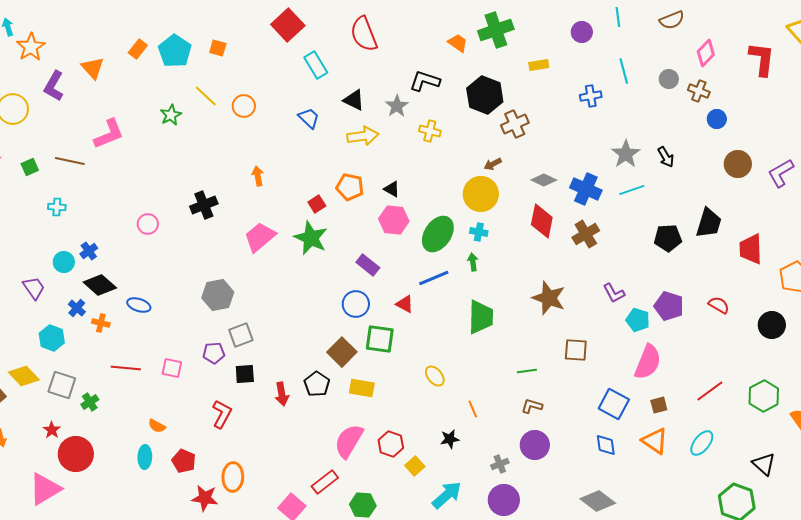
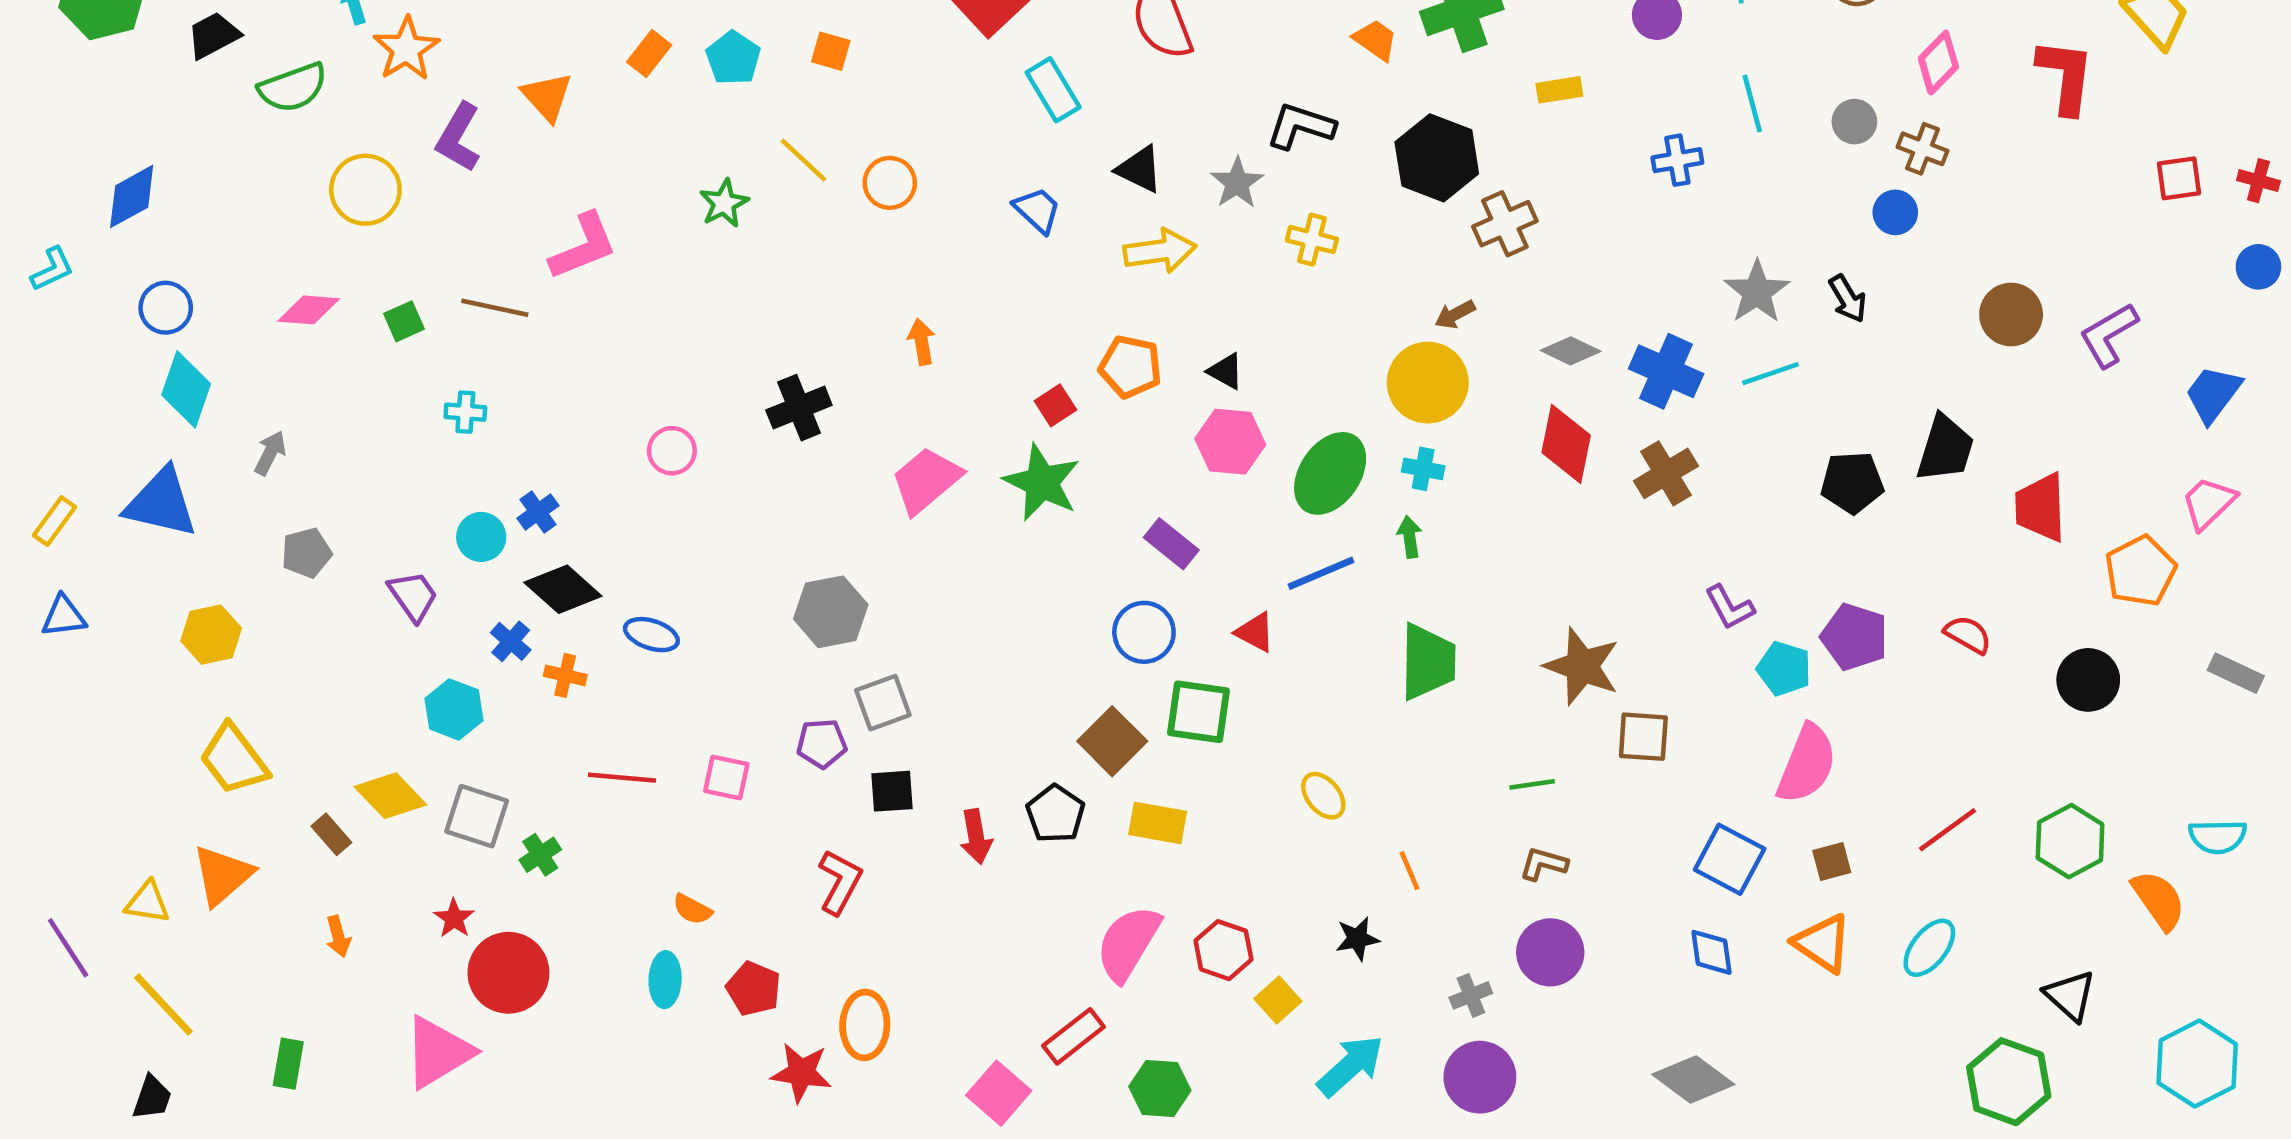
cyan pentagon: (175, 51) -> (733, 58), size x0.7
blue circle: (717, 119) -> (1895, 212), moved
brown star: (549, 298) -> (1582, 666), moved

